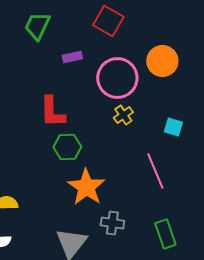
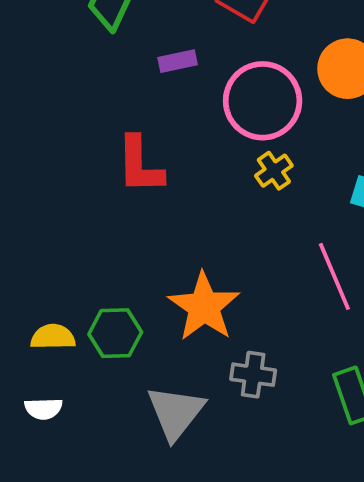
green hexagon: (67, 147) -> (115, 333), moved

